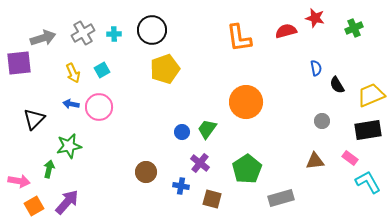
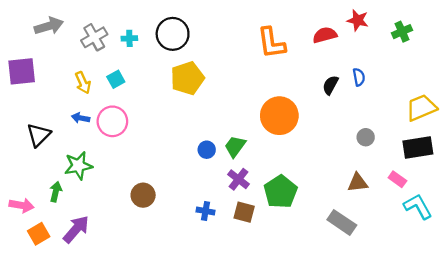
gray arrow: (43, 38) -> (49, 26), moved
black semicircle: (337, 85) -> (330, 85), moved, turned 60
purple cross: (200, 163) -> (238, 179), moved
brown circle: (146, 172) -> (143, 195), moved
gray rectangle: (281, 198) -> (342, 222), moved, turned 50
brown square: (212, 199) -> (244, 212), moved

